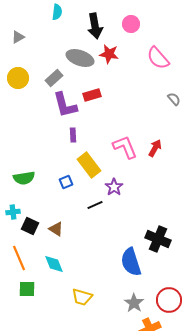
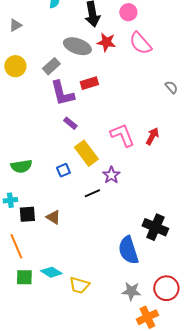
pink semicircle: (158, 58) -> (140, 43), moved
purple rectangle: (73, 135) -> (70, 123), turned -48
black square: (30, 226) -> (27, 214), turned -30
cyan diamond: (54, 264) -> (51, 272), moved, turned -35
gray star: (134, 303) -> (131, 291), turned -30

